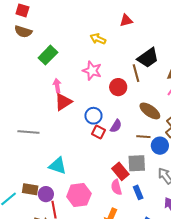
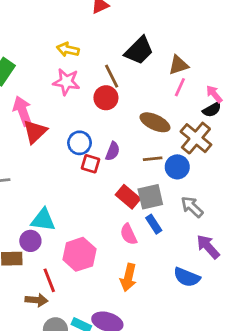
yellow arrow: (98, 39) -> (68, 50), moved
brown line: (136, 73) -> (112, 76), moved
pink arrow: (57, 86) -> (23, 111), size x1.5
red rectangle: (120, 171) -> (128, 197), moved
blue rectangle: (138, 192) -> (154, 224), moved
purple circle: (46, 194) -> (30, 241), moved

